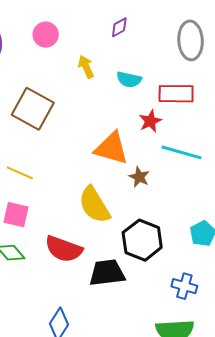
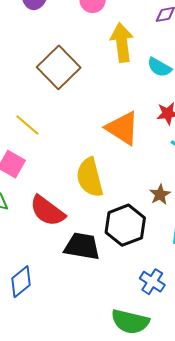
yellow arrow: (86, 67) -> (122, 43), size x1.6
brown star: (139, 177) -> (160, 195), moved

